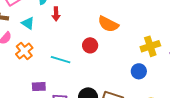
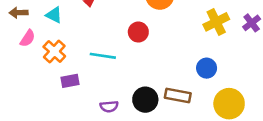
blue circle: (139, 71) -> (207, 68), moved
purple rectangle: (39, 87) -> (70, 81), moved

